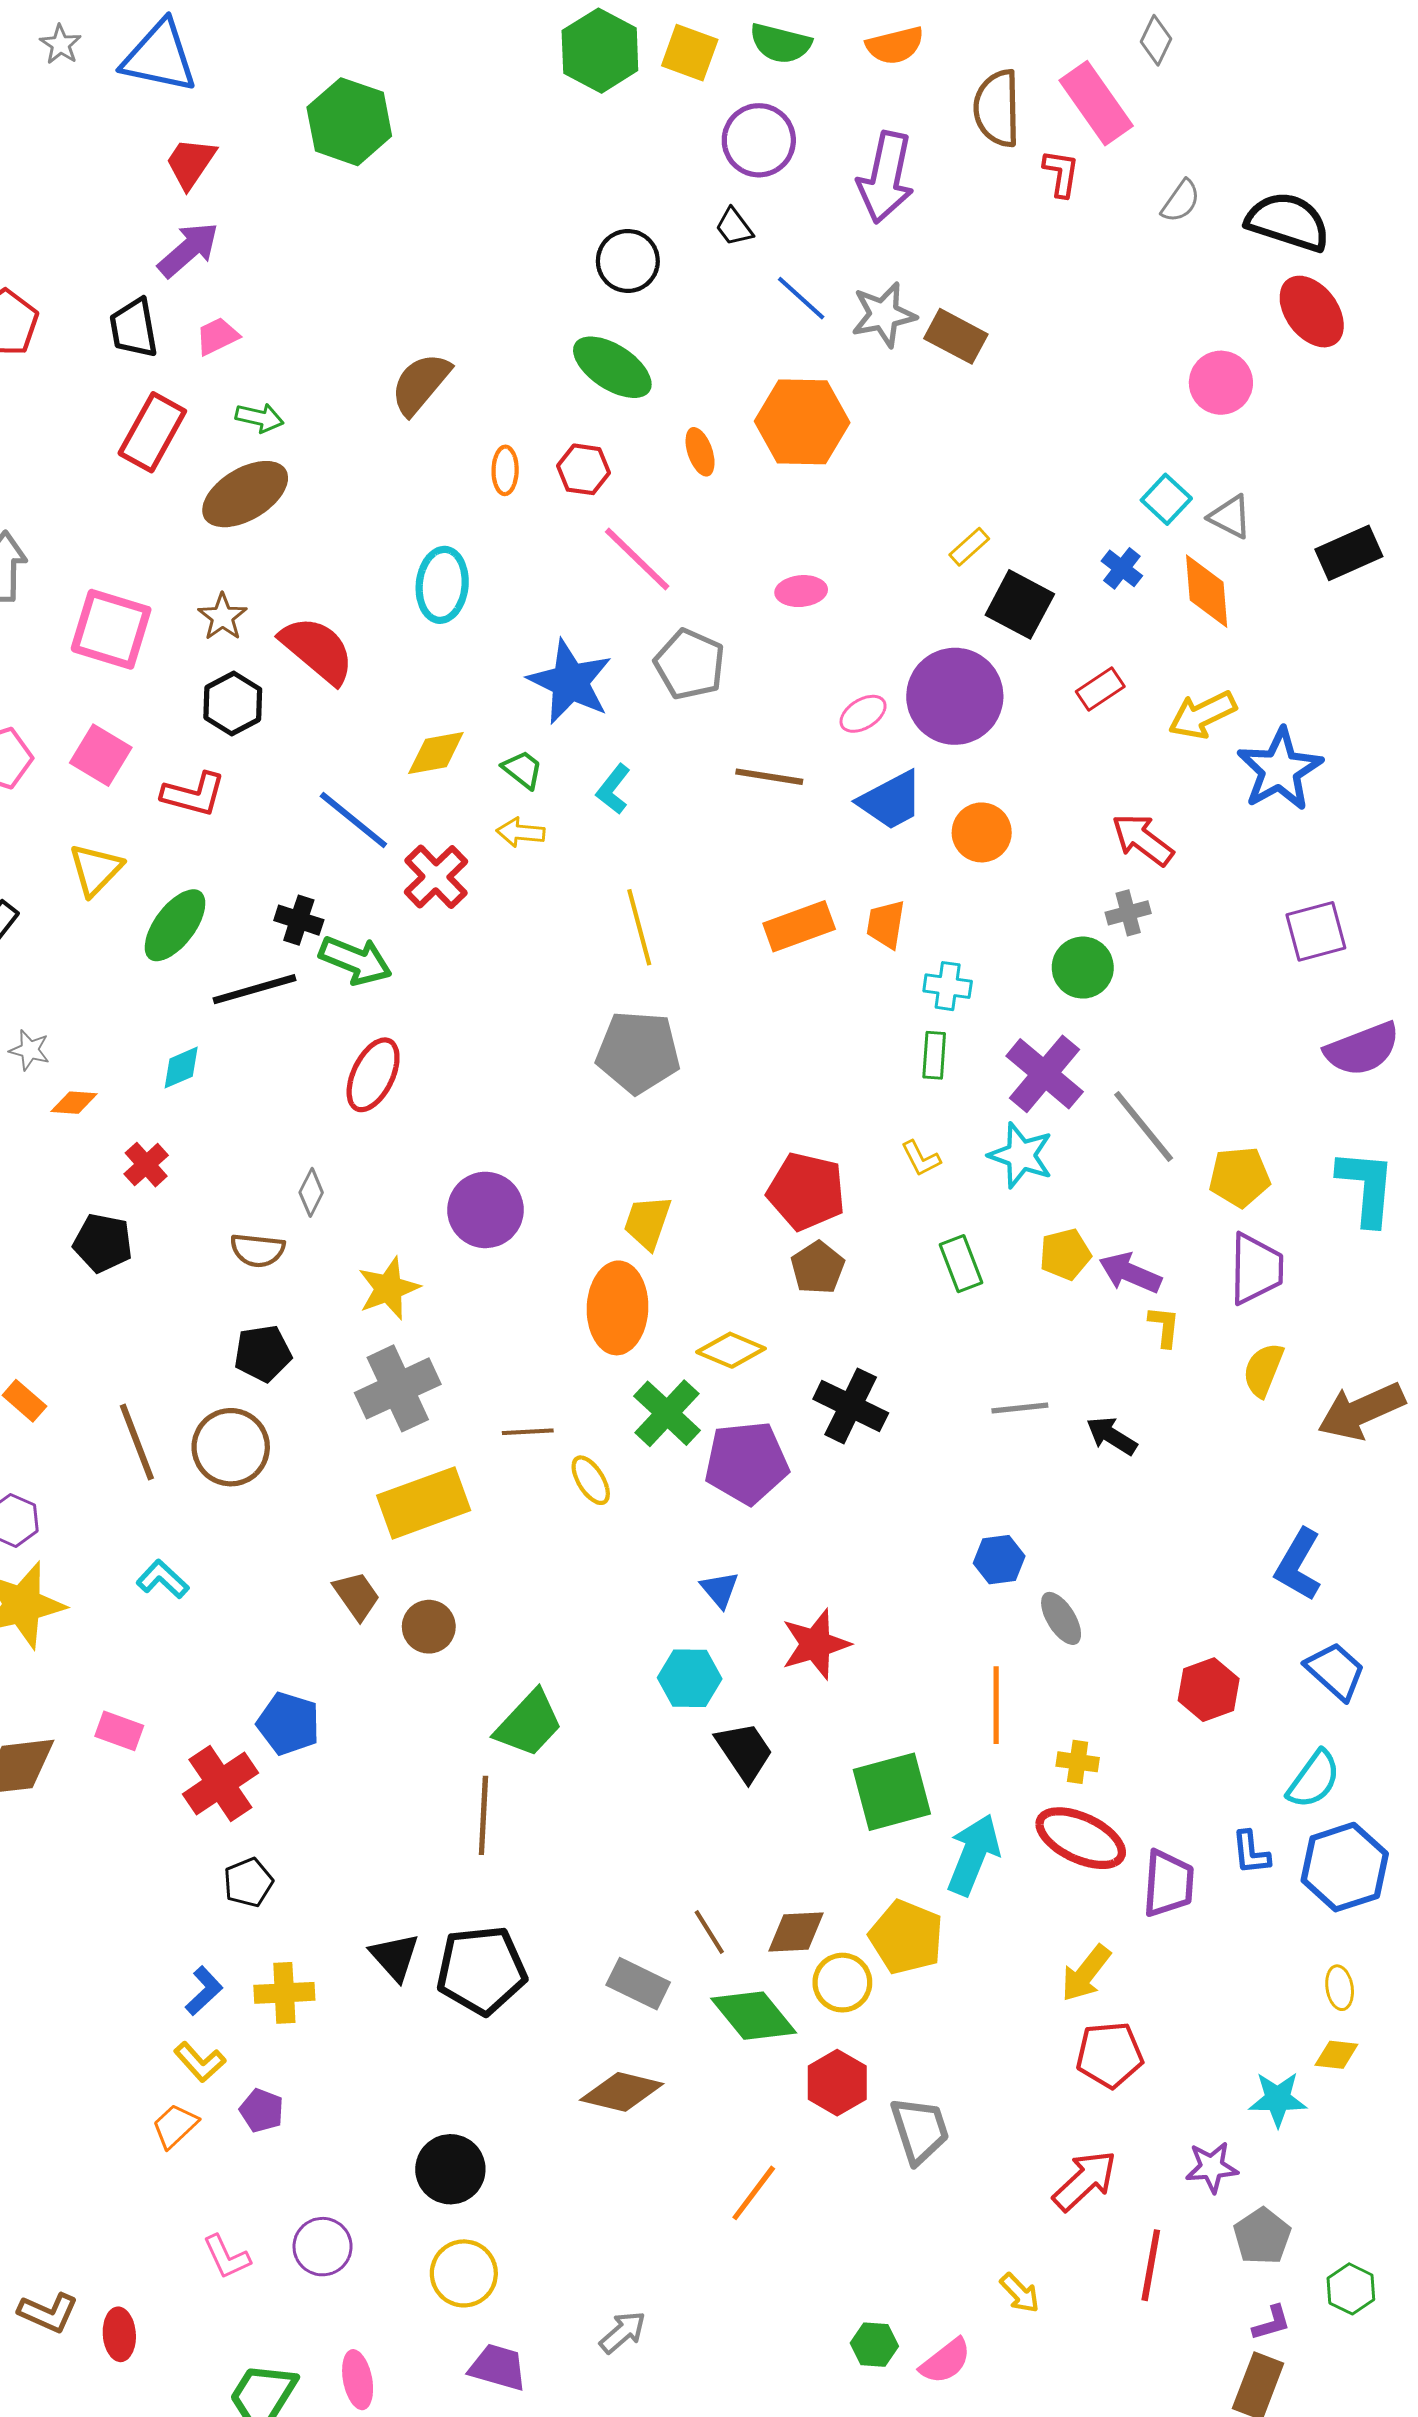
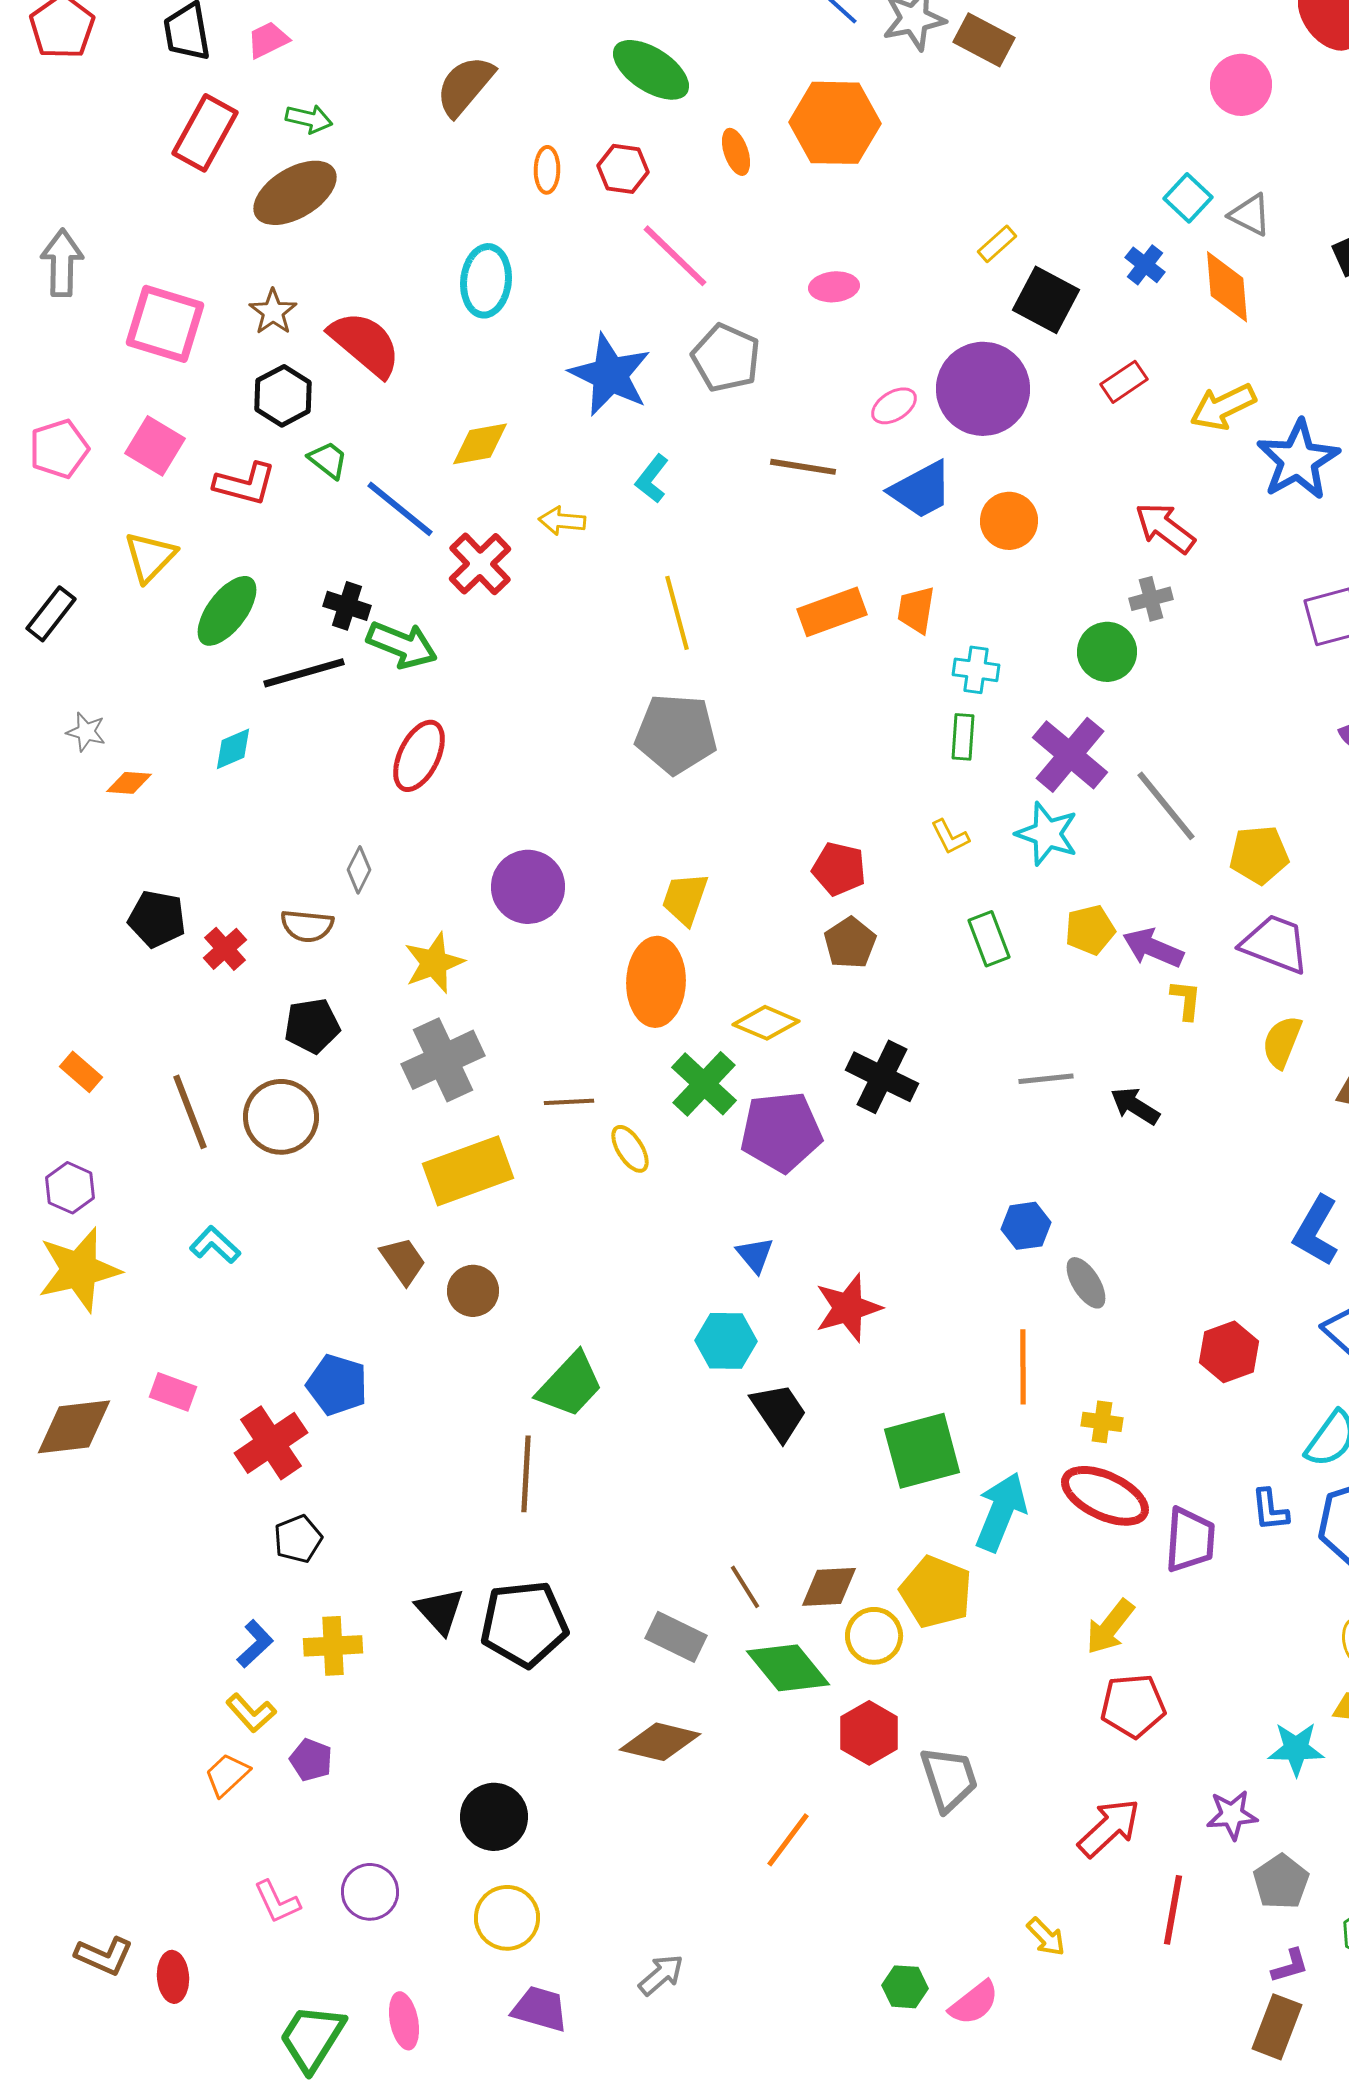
green trapezoid: (523, 770) -> (328, 460), moved
red cross: (146, 1165) -> (225, 949), moved
red pentagon: (806, 1191) -> (839, 869), size x0.7
purple trapezoid: (1256, 1269) -> (1275, 944), turned -70

